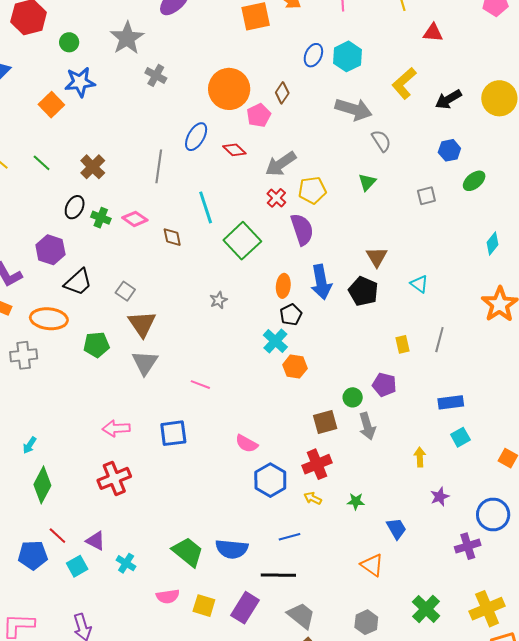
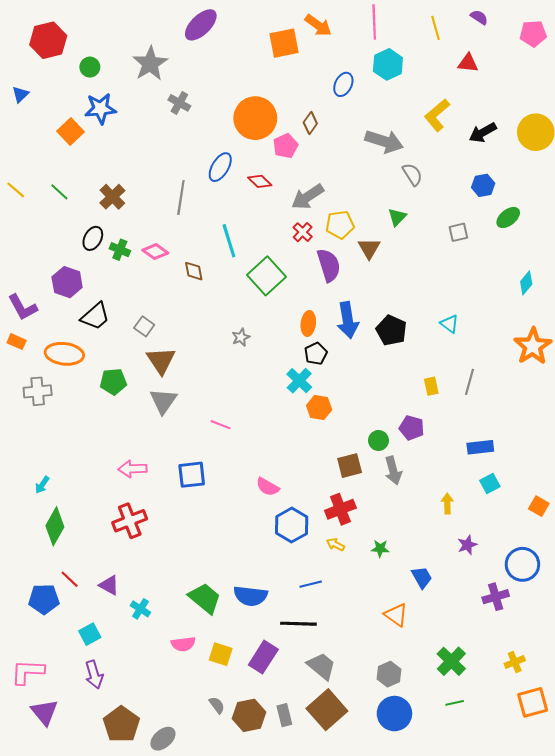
cyan hexagon: (347, 56) -> (388, 64), moved
brown triangle: (377, 257) -> (369, 248), moved
cyan square: (77, 566) -> (90, 634), moved
yellow cross: (487, 609) -> (515, 662), size x0.6

